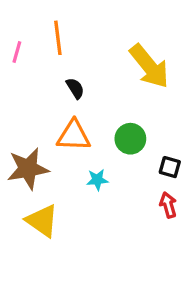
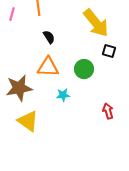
black square: (170, 167) -> (109, 51), moved

